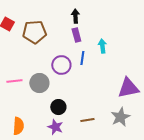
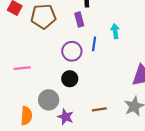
purple rectangle: (76, 35) -> (79, 20), moved
gray circle: (39, 83) -> (49, 100), moved
black circle: (58, 107) -> (70, 79), moved

